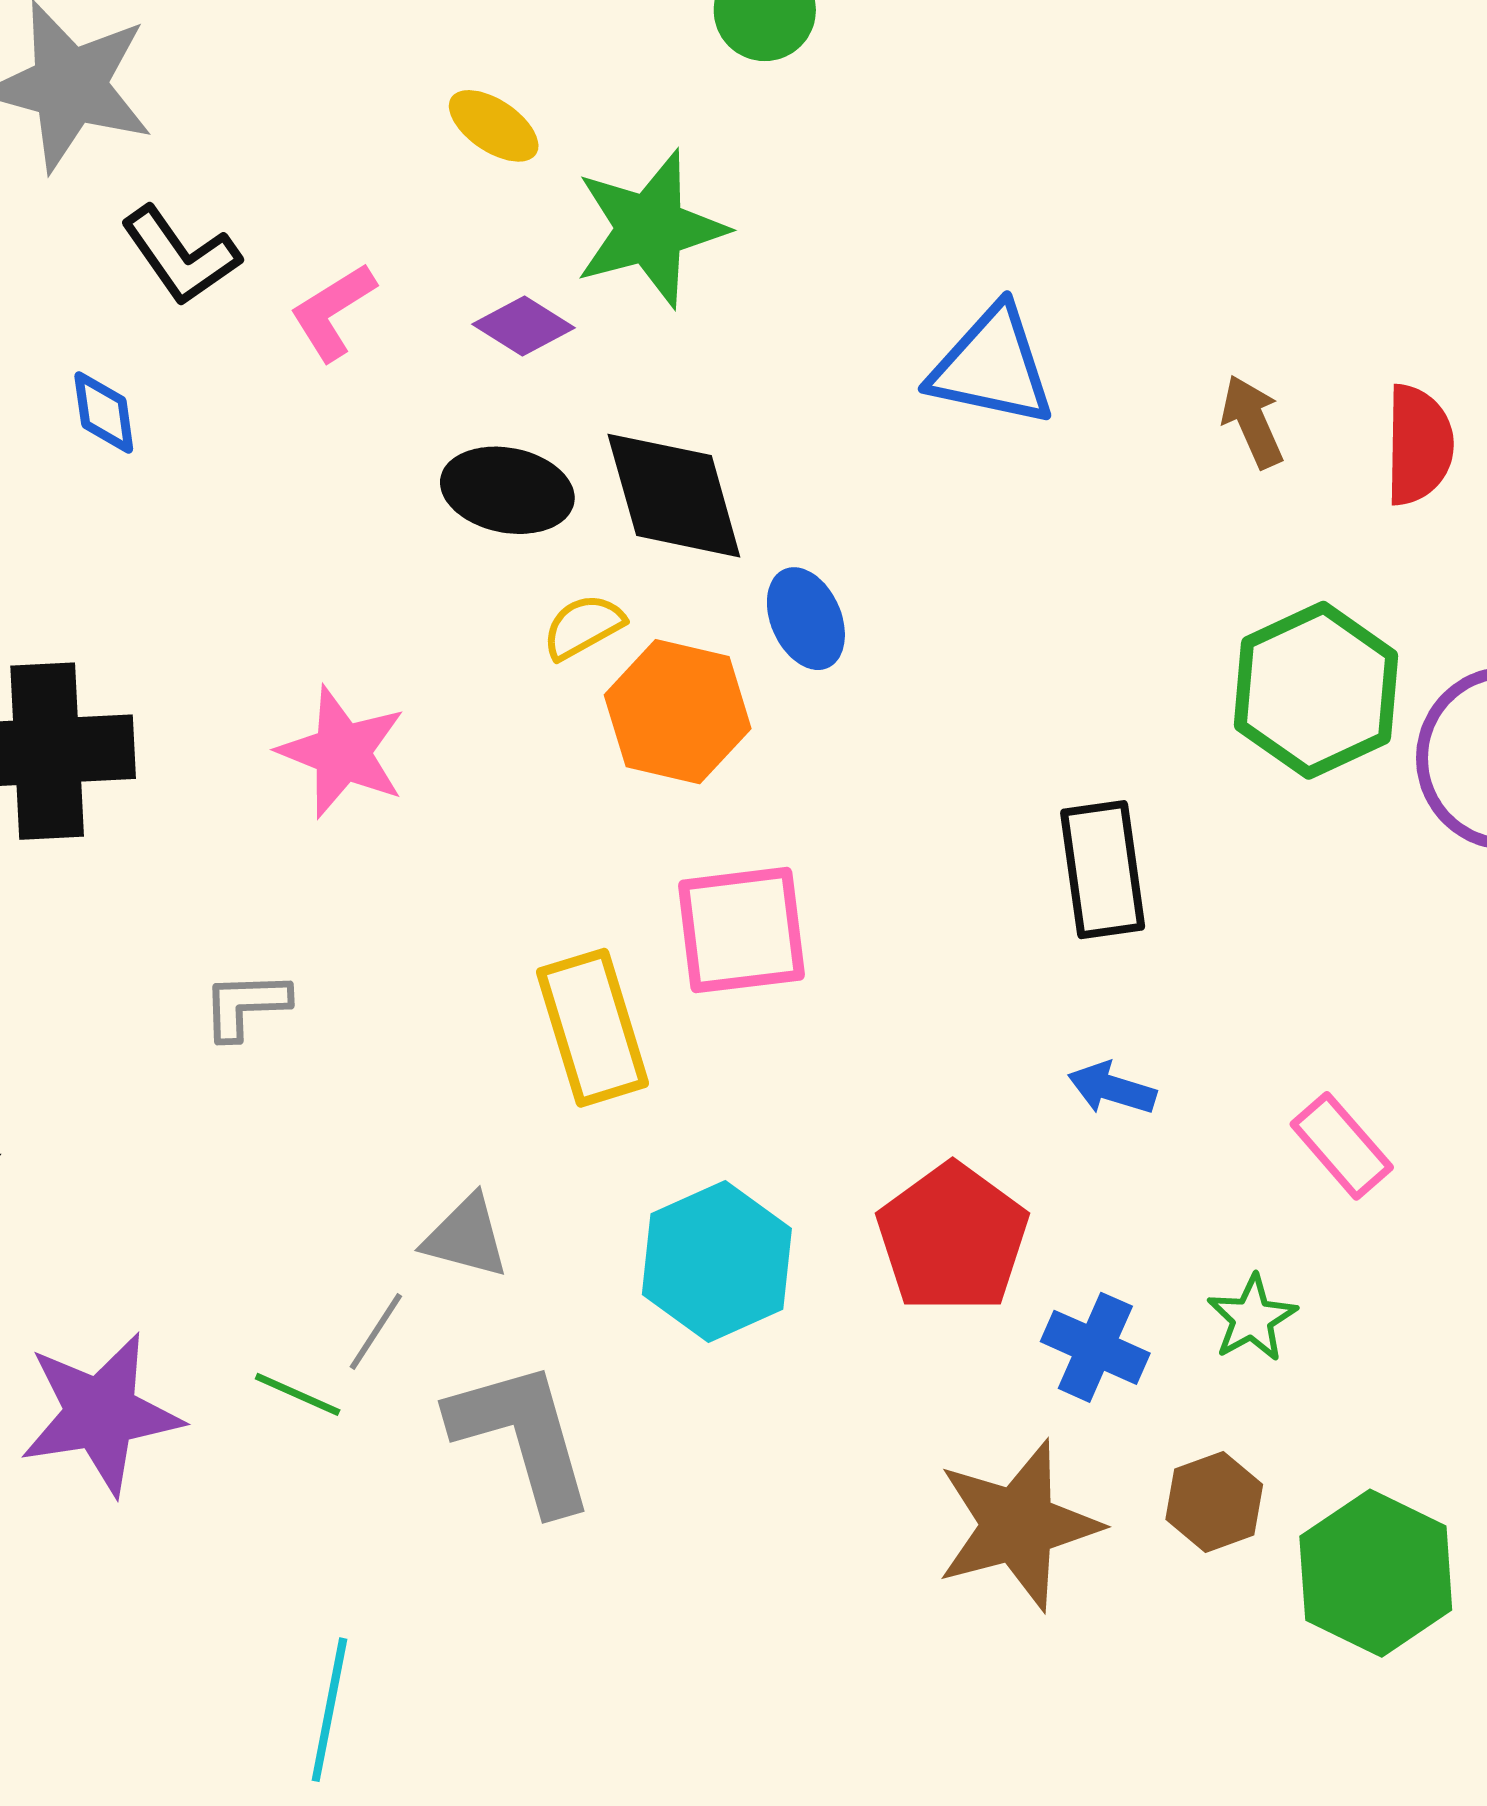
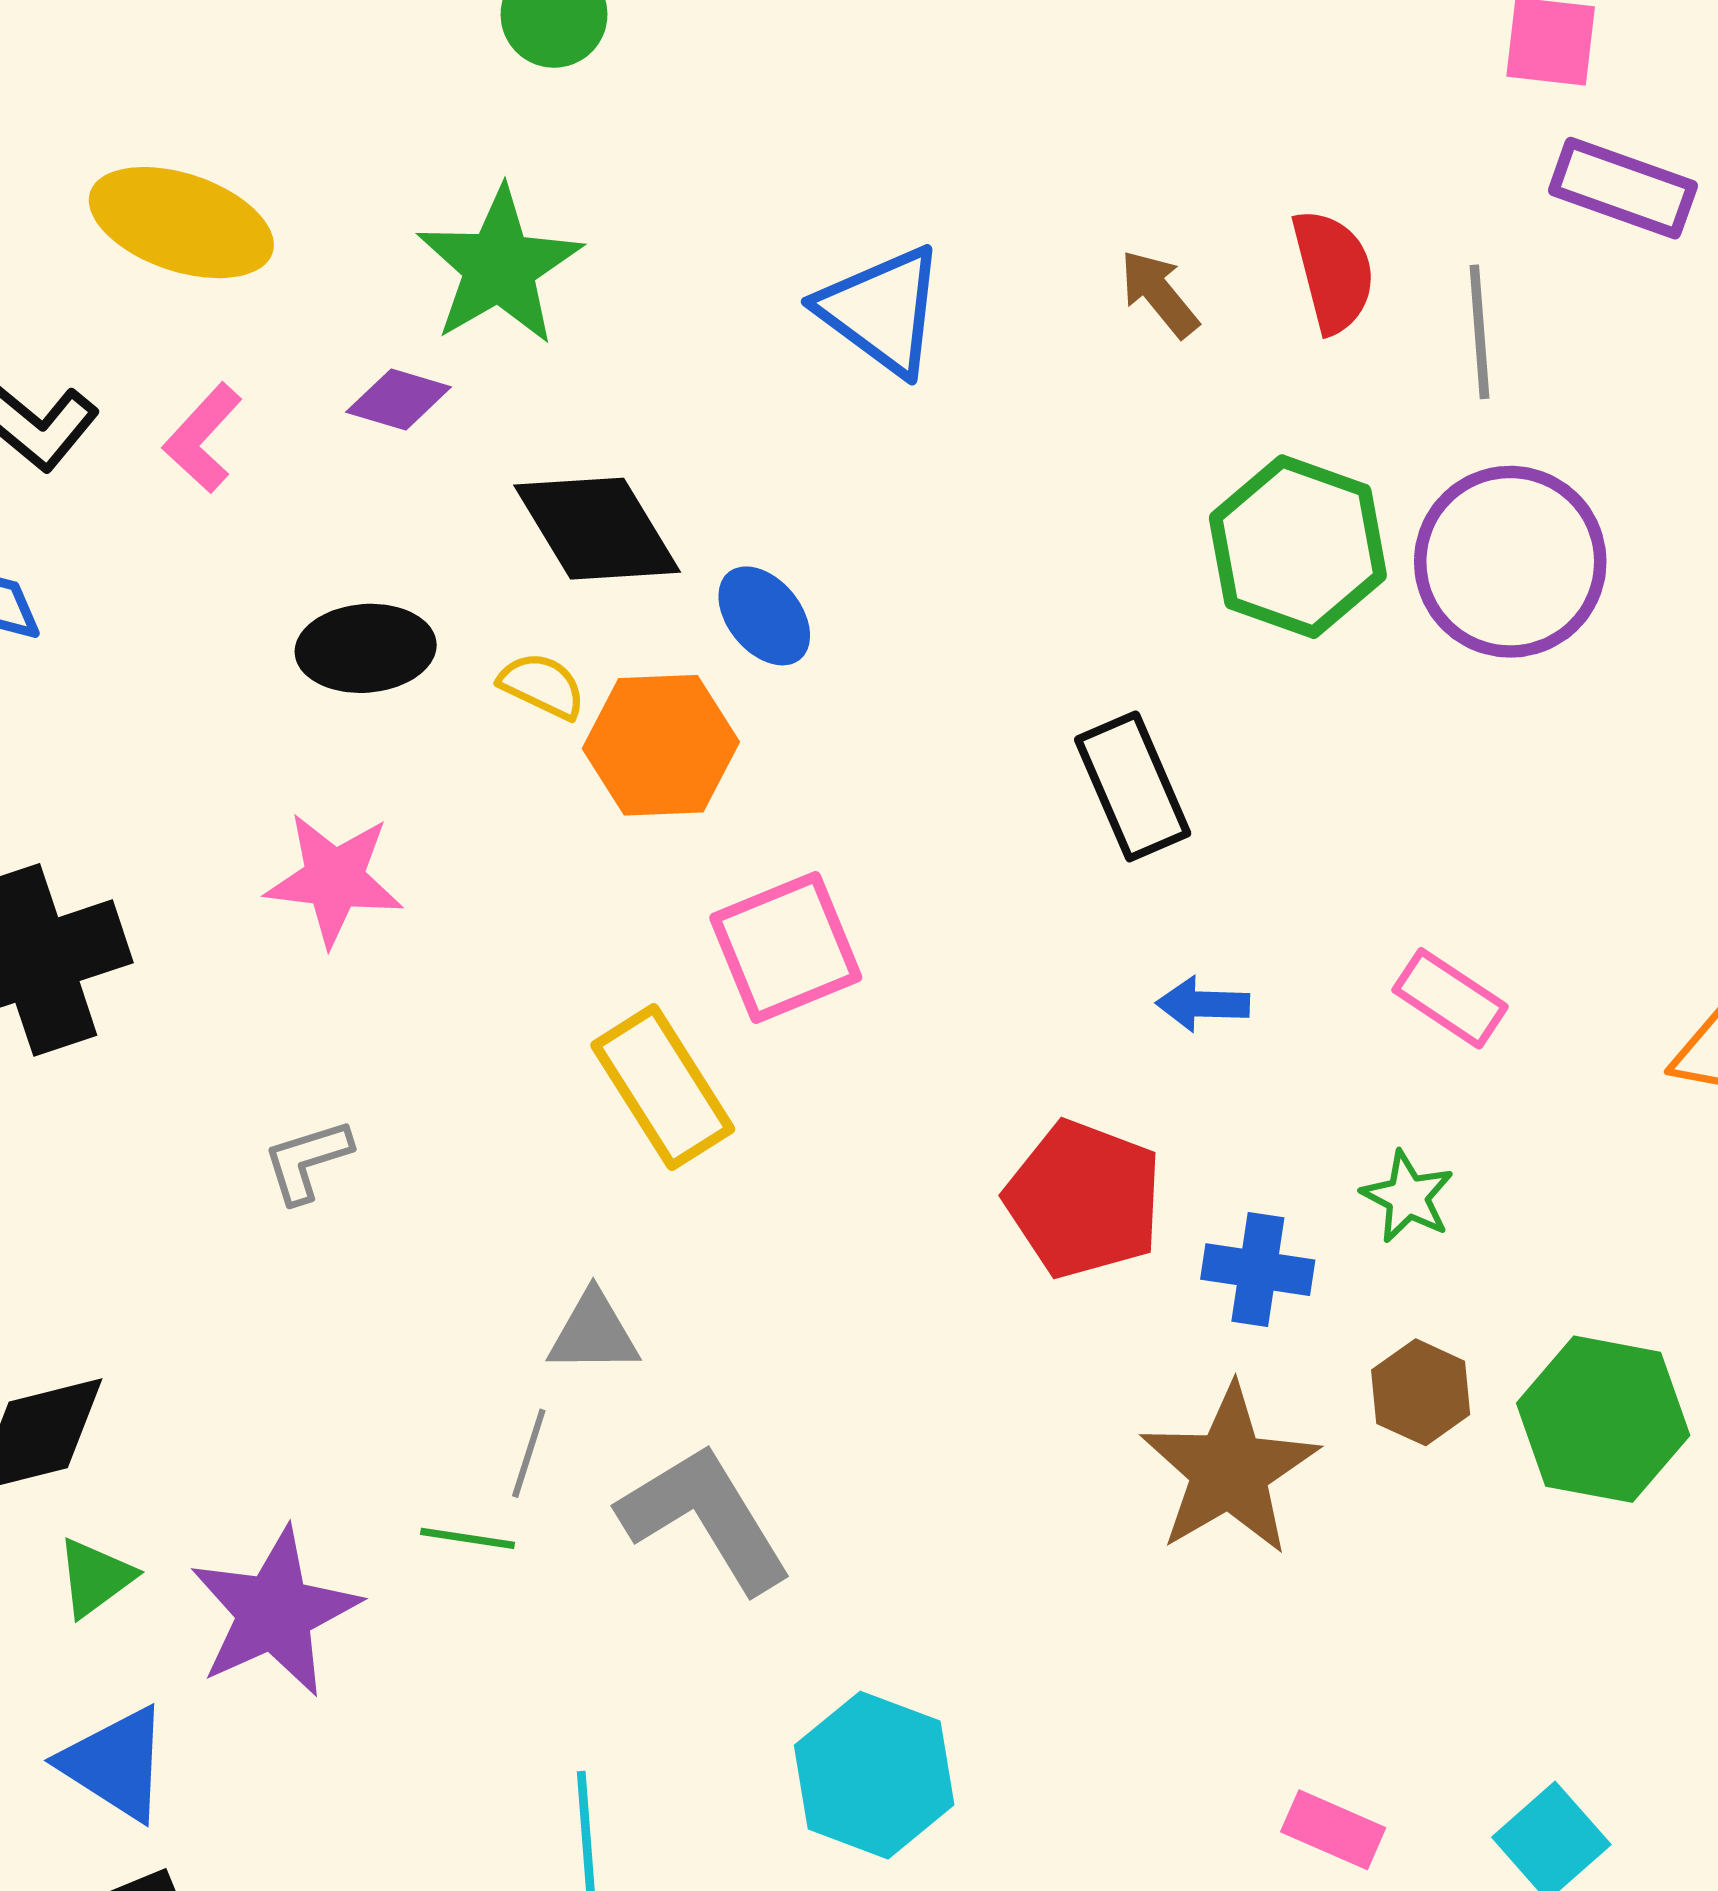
yellow ellipse: (494, 126) -> (181, 223), moved, size x1.8
blue triangle: (992, 366) -> (882, 310), turned 40
black ellipse: (507, 490) -> (366, 648), moved
yellow semicircle: (583, 627) -> (542, 686), turned 70
cyan hexagon: (717, 1262) -> (874, 1775), moved

